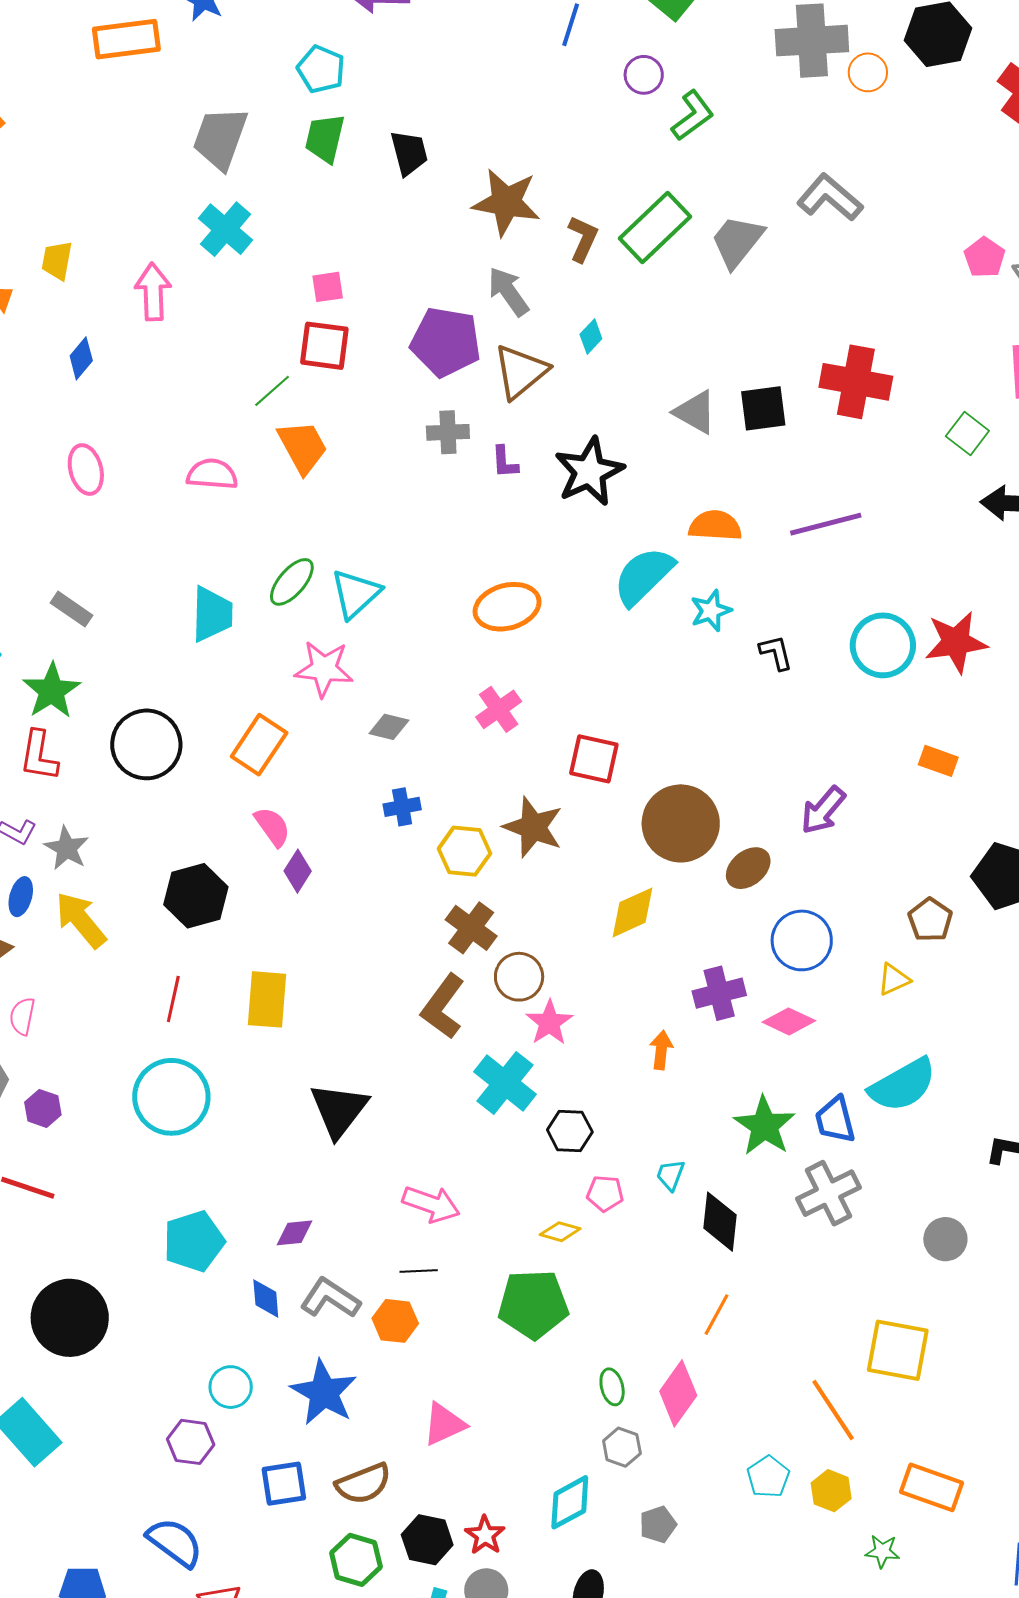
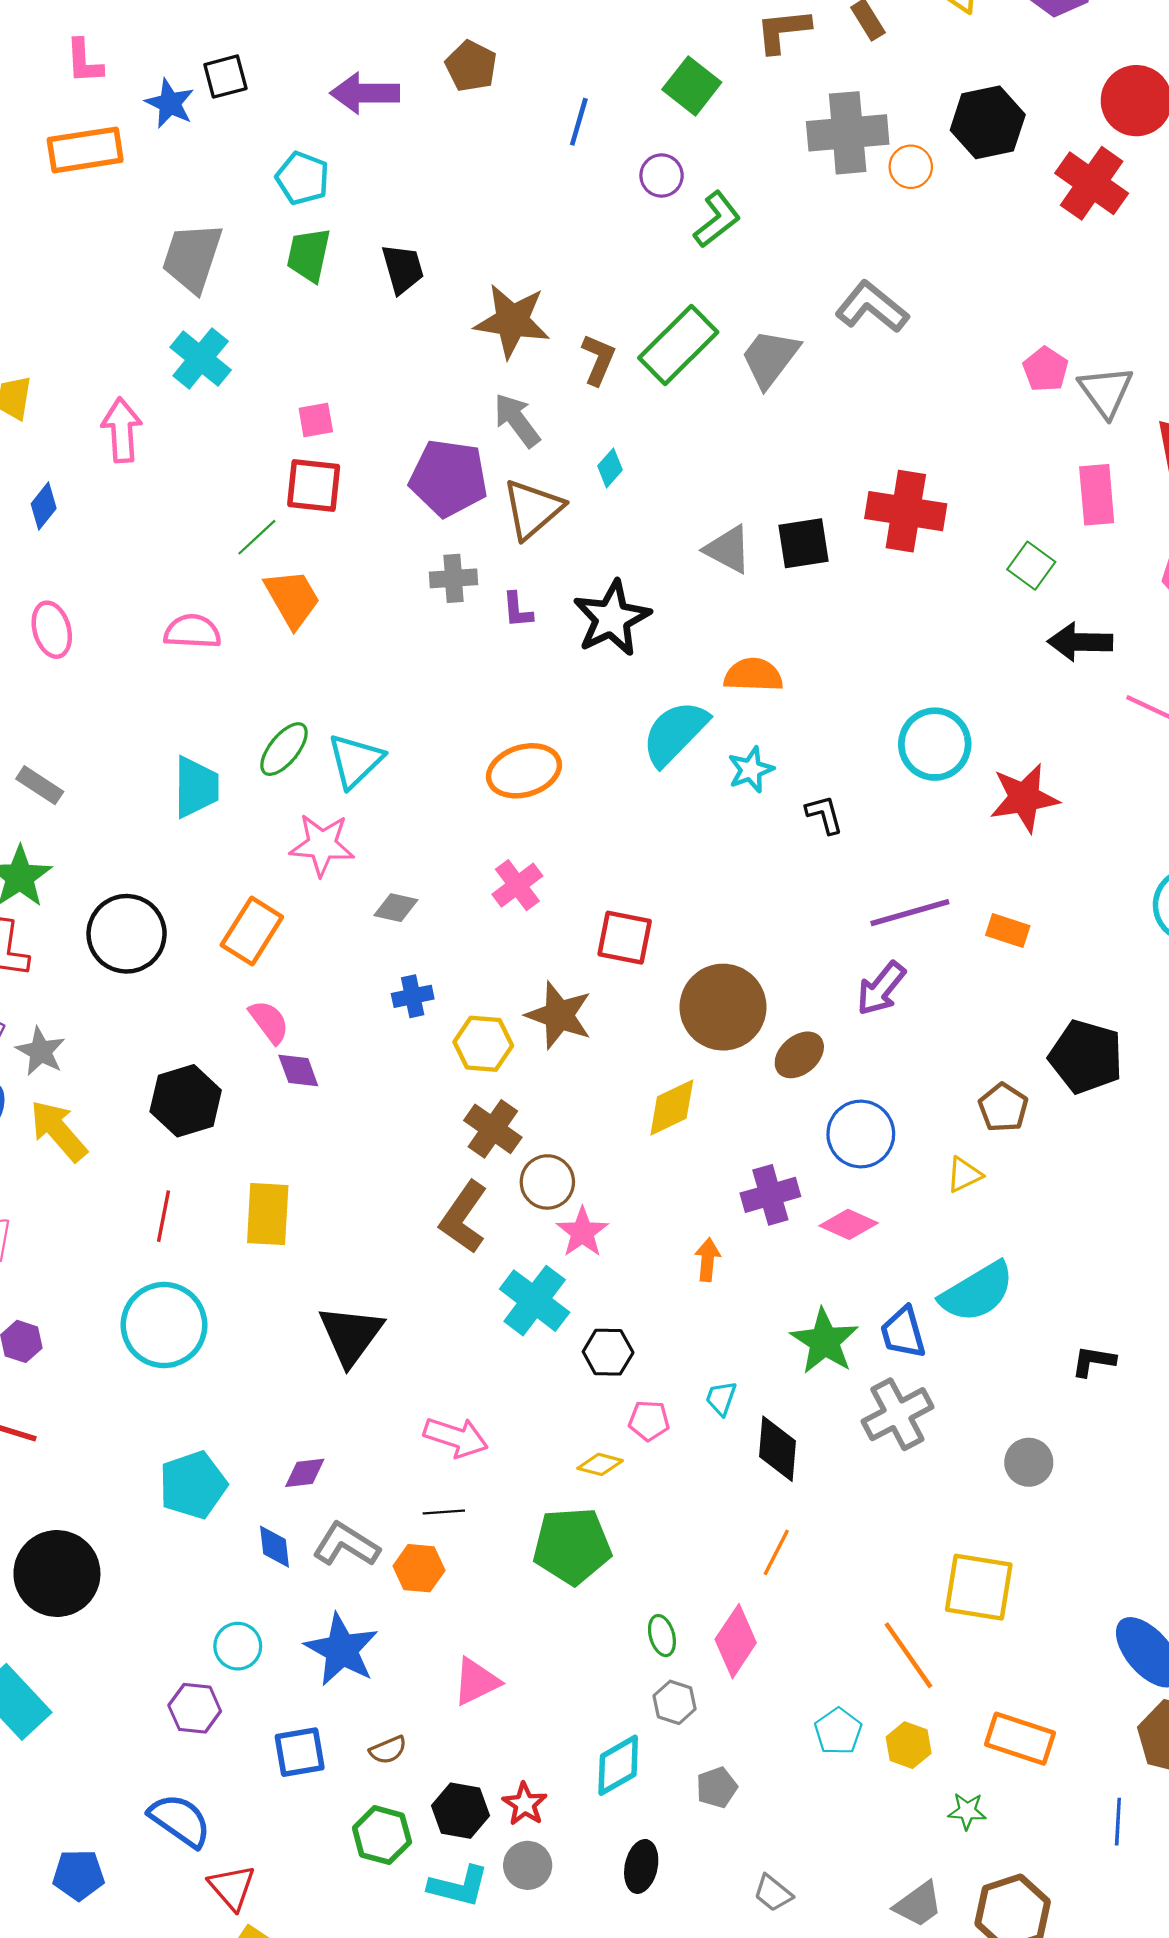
purple line: (826, 524) -> (910, 913), moved
cyan circle: (883, 645) -> (935, 744), moved
purple diamond: (298, 871) -> (298, 1071), turned -51
brown semicircle: (363, 1484) -> (388, 1750), size x0.6

